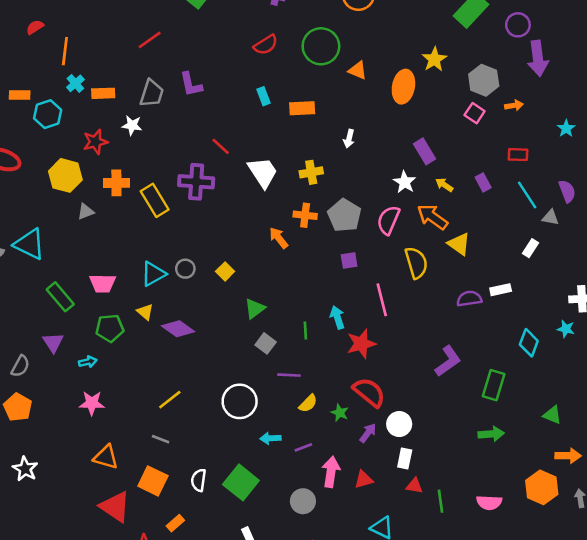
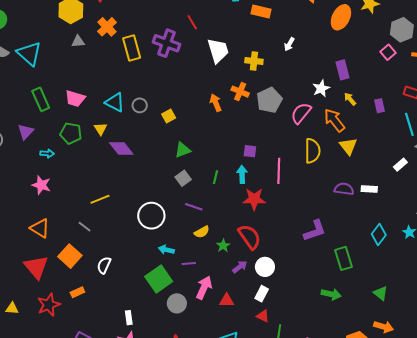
orange cross: (116, 183) -> (107, 27), turned 30
purple square: (349, 261) -> (250, 151), moved
cyan triangle: (153, 274) -> (115, 102), turned 40
green rectangle: (494, 385) -> (344, 258), turned -50
green square: (241, 482) -> (159, 279), moved

